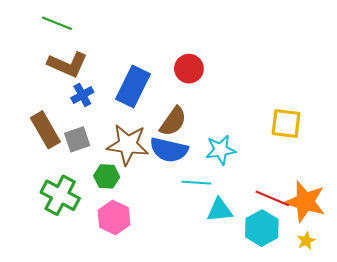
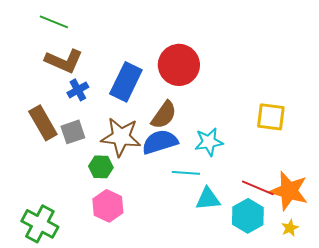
red circle: (189, 69) -> (179, 65), size x1.5
blue semicircle: (169, 150) -> (160, 142), turned 150
green cross: (60, 195) -> (40, 224), moved

